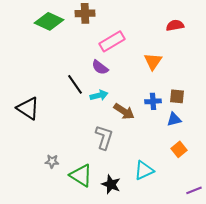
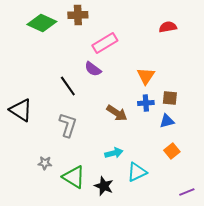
orange triangle: (153, 61) -> (146, 76), moved
cyan arrow: (99, 95) -> (114, 153), moved
gray L-shape: (104, 137) -> (68, 125), moved

